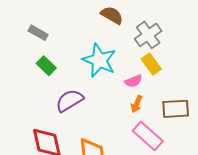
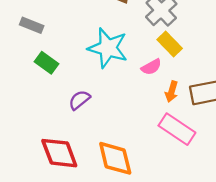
purple semicircle: (69, 101) -> (79, 100), size x0.7
orange arrow: (137, 104) -> (172, 92), moved

